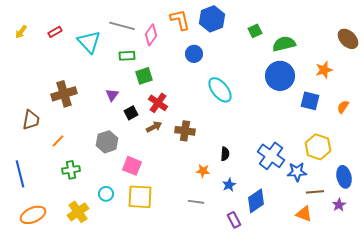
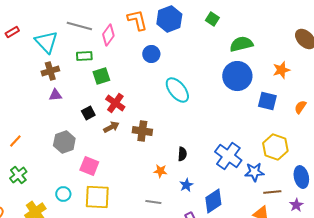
green square: (255, 31) -> (212, 19), moved, turned -32
brown cross: (64, 94) -> (50, 71), moved, size x0.7
purple triangle: (112, 95) -> (55, 95), moved, turned 48
green cross: (71, 170) -> (18, 175), moved, turned -30

